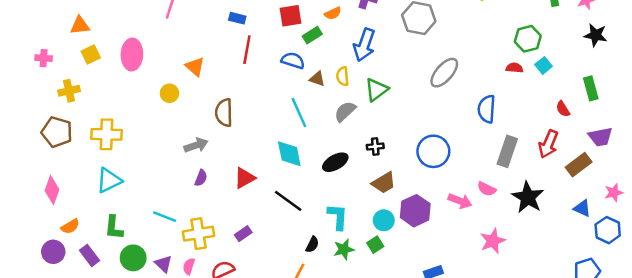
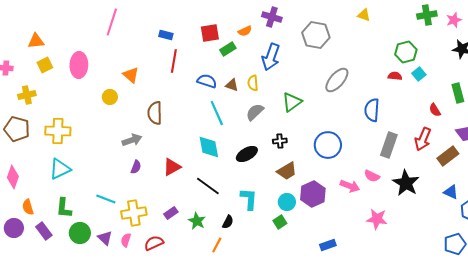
blue semicircle: (293, 61) -> (207, 81), moved
green triangle: (376, 90) -> (292, 102), moved
orange semicircle: (70, 226) -> (28, 207), turned 105
pink star: (493, 241) -> (377, 219), turned 30
green star: (344, 249) -> (197, 221), moved, turned -30

